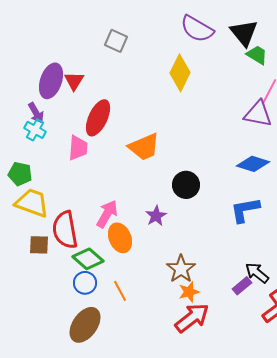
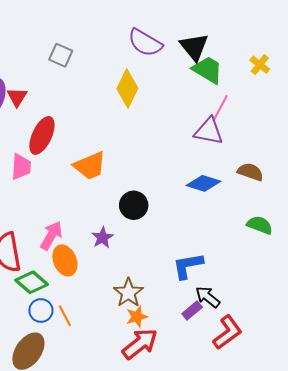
green trapezoid: (257, 55) -> (208, 70), size x1.4
blue L-shape: (245, 210) -> (188, 266), moved
blue circle: (85, 283) -> (41, 310), moved

